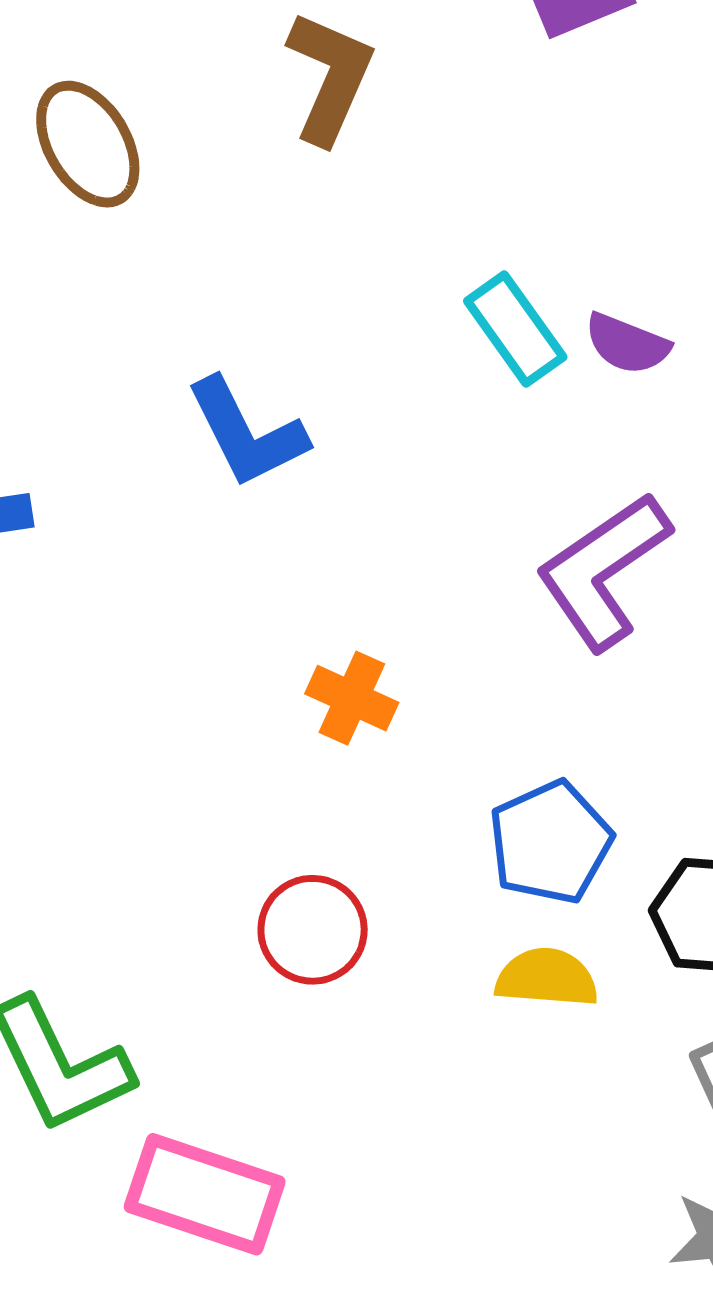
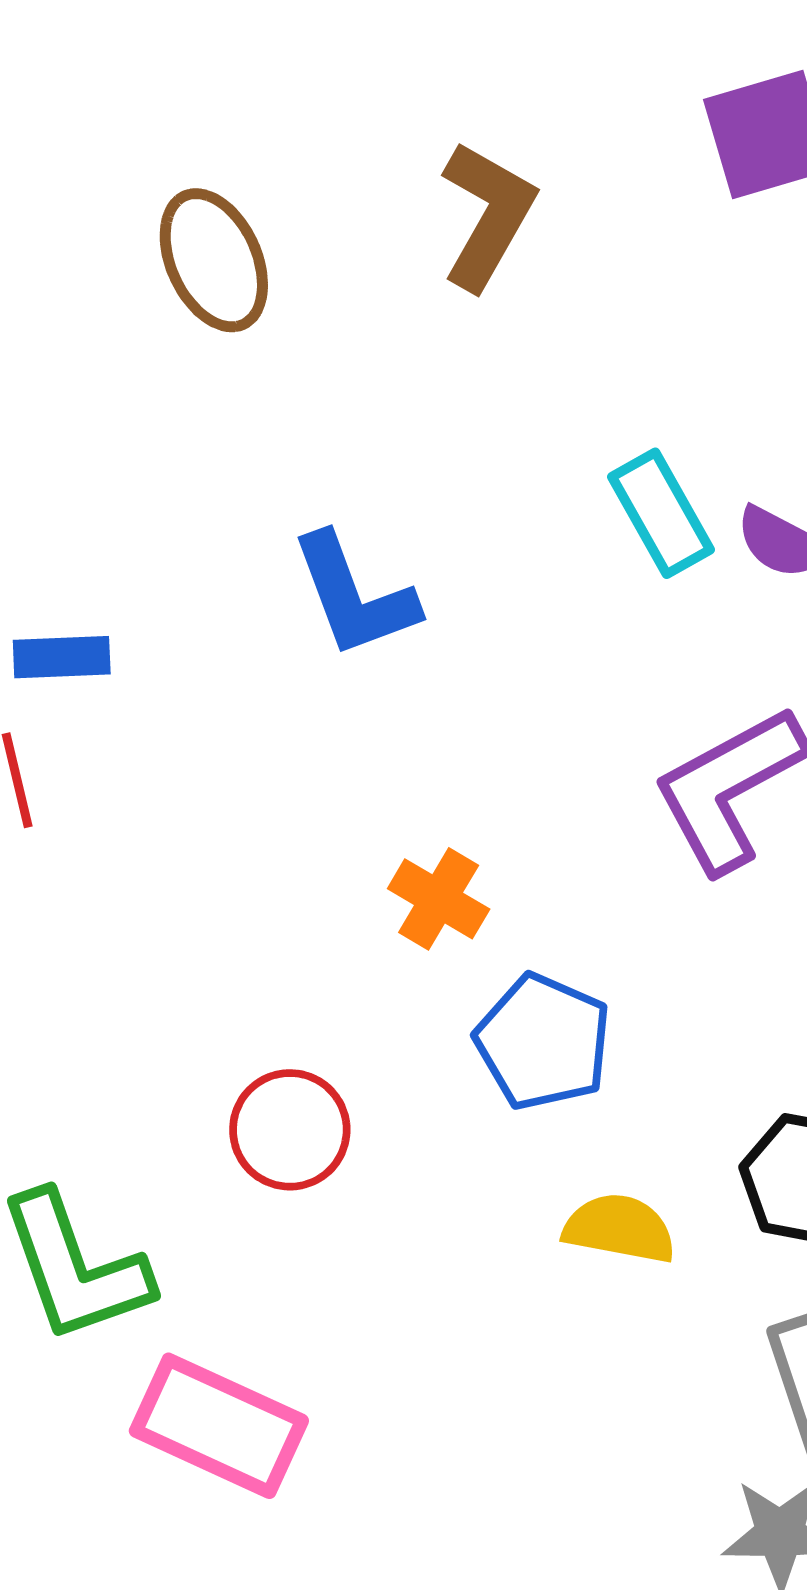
blue pentagon: (550, 842) -> (543, 1042), moved, turned -30
red circle: (313, 930) -> (290, 1130), moved

